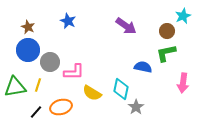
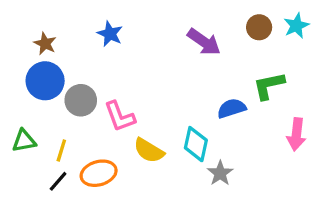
brown circle: (167, 31) -> (259, 27), moved
blue semicircle: (143, 67) -> (232, 108), turned -30
pink L-shape: (74, 72) -> (120, 116), turned 70
yellow line: (38, 85) -> (61, 151), moved
green triangle: (15, 87) -> (24, 141), size x0.7

